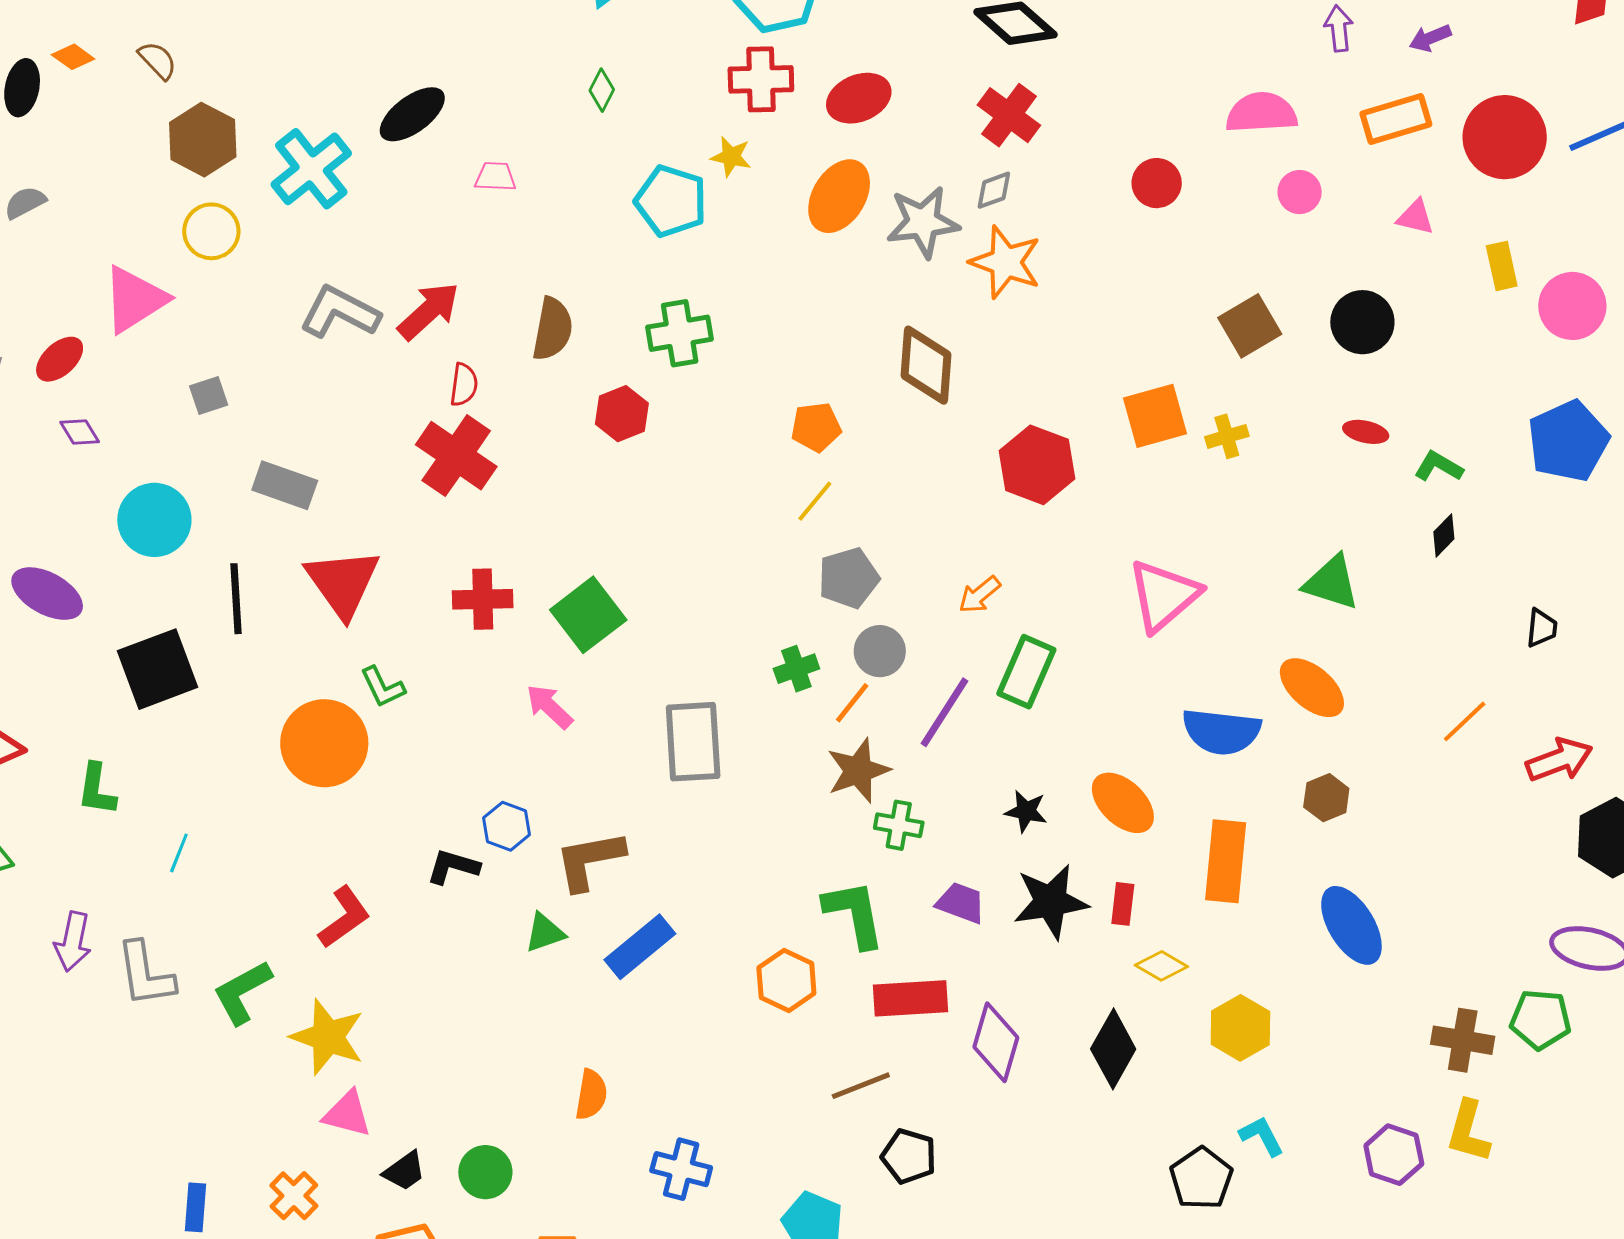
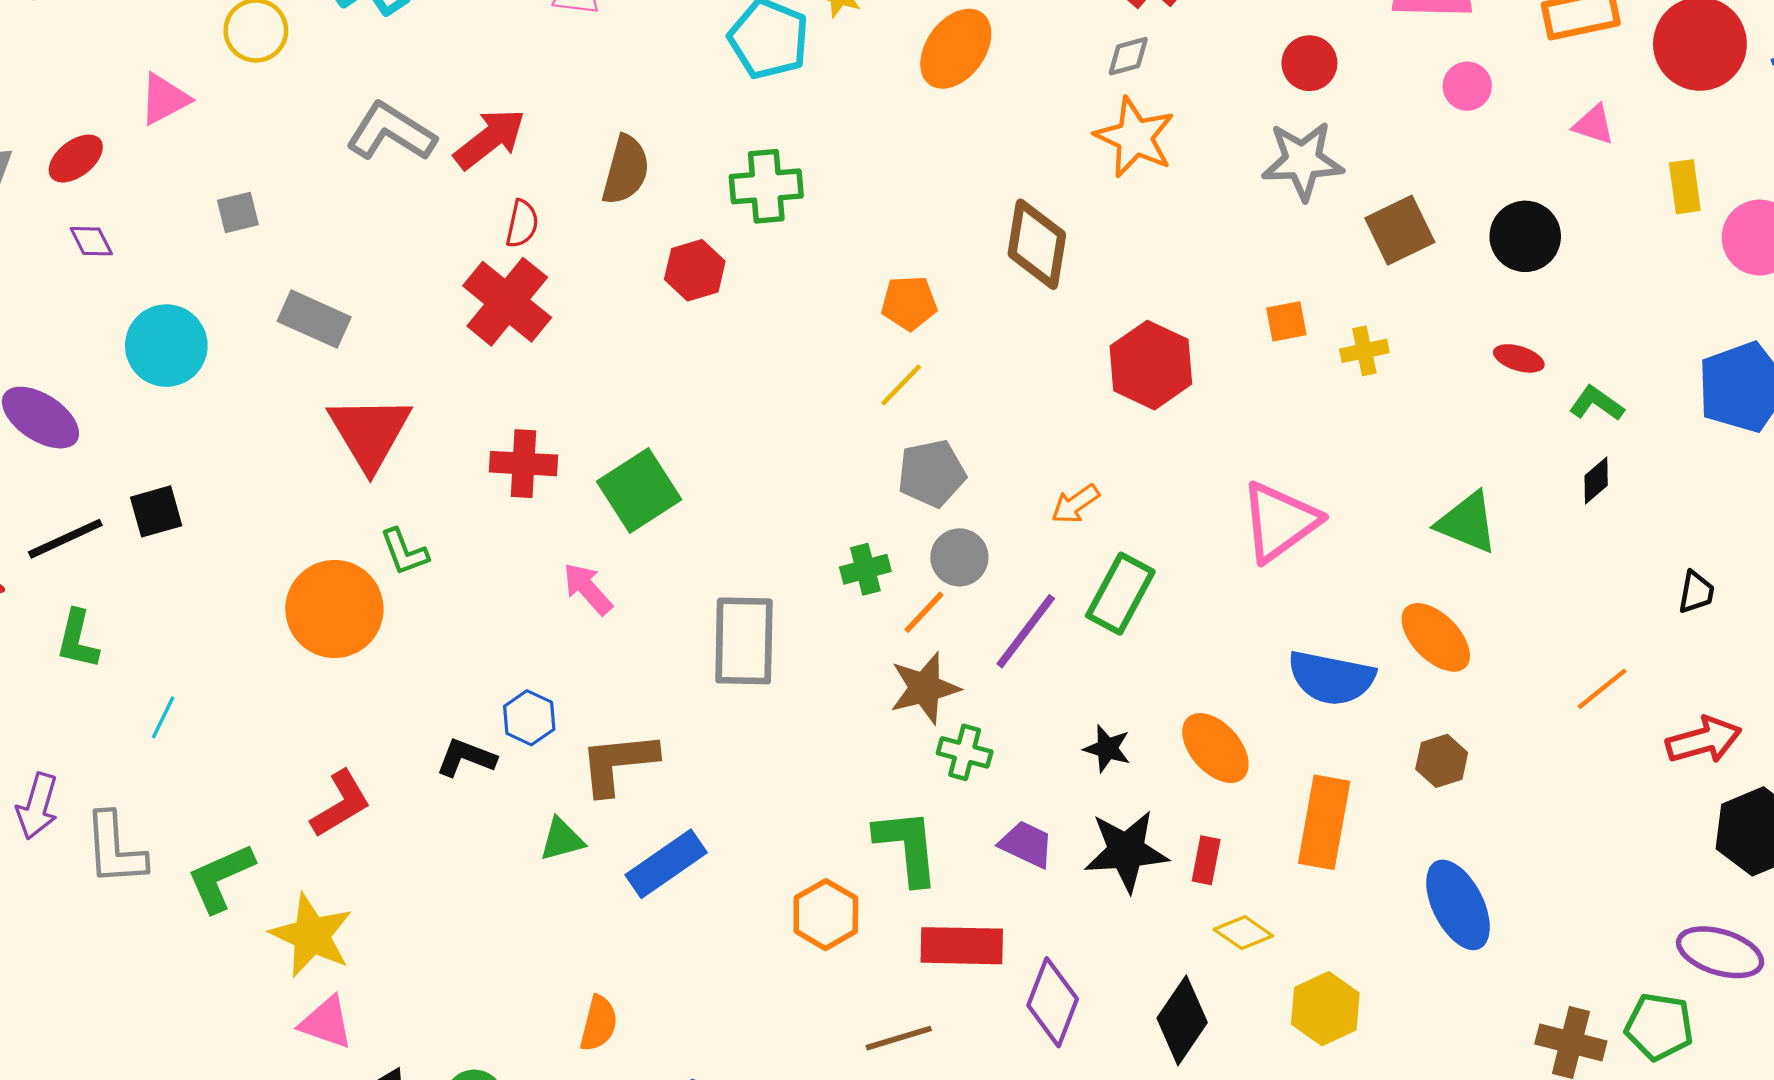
gray star: (923, 222) -> (1303, 161), moved
pink triangle: (135, 299) -> (164, 99), size x0.7
orange square: (1155, 416) -> (1286, 321), size x0.6
black line: (236, 599) -> (65, 539), moved, turned 64
black square: (157, 669) -> (156, 511), size x0.6

